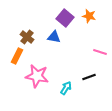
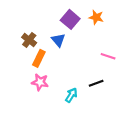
blue triangle: (54, 37) -> (58, 40), turned 40
orange rectangle: (17, 56) -> (39, 58), moved
pink star: (37, 76) -> (40, 82), size x0.7

